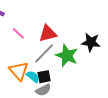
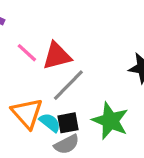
red triangle: (48, 33) -> (57, 56), moved
green star: (67, 56) -> (110, 121), moved

